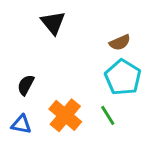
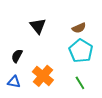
black triangle: (53, 23) -> (38, 26), moved
green line: (108, 115) -> (80, 83), moved

